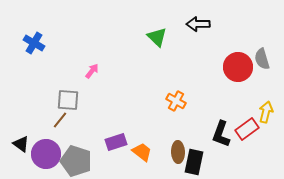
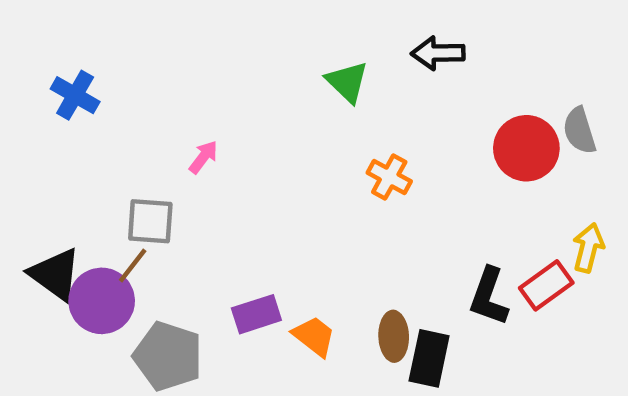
orange cross: (176, 101) -> (389, 177), moved
black triangle: (21, 144) -> (55, 274), moved, size x1.5
purple circle: (46, 154) -> (102, 301), moved

